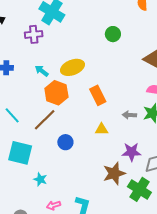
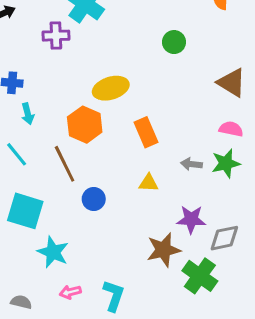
cyan arrow: (42, 71) -> (28, 114), moved, turned -144
brown line: (45, 120) -> (65, 164), turned -75
cyan star: (40, 179) -> (53, 252), size x1.5

